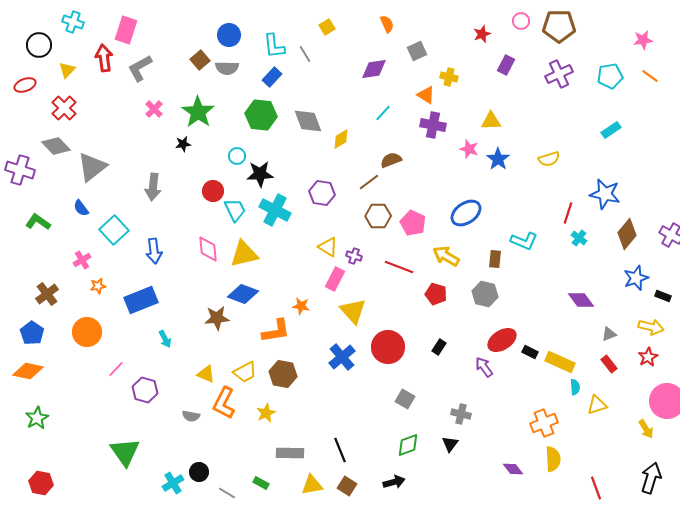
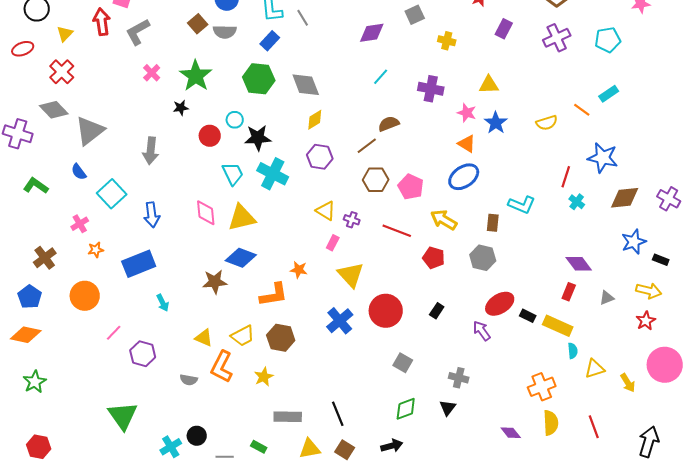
orange line: (650, 76) -> (582, 110), moved
orange triangle: (426, 95) -> (467, 144), moved
yellow diamond: (341, 139) -> (315, 120), moved
red circle: (213, 191) -> (210, 136), moved
brown diamond: (627, 234) -> (625, 198), turned 44
pink rectangle: (335, 279) -> (333, 243), size x0.7
red rectangle: (609, 364) -> (569, 292), moved, turned 60
yellow arrow: (646, 429) -> (628, 383), moved
red line: (596, 488) -> (594, 427), moved
gray line: (227, 493) -> (225, 457), turned -30

